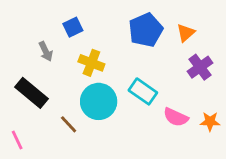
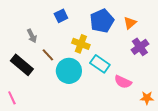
blue square: (73, 27) -> (61, 16), moved
yellow cross: (91, 63) -> (81, 44), moved
orange star: (210, 121) -> (147, 98), moved
brown line: (69, 124) -> (48, 55), moved

